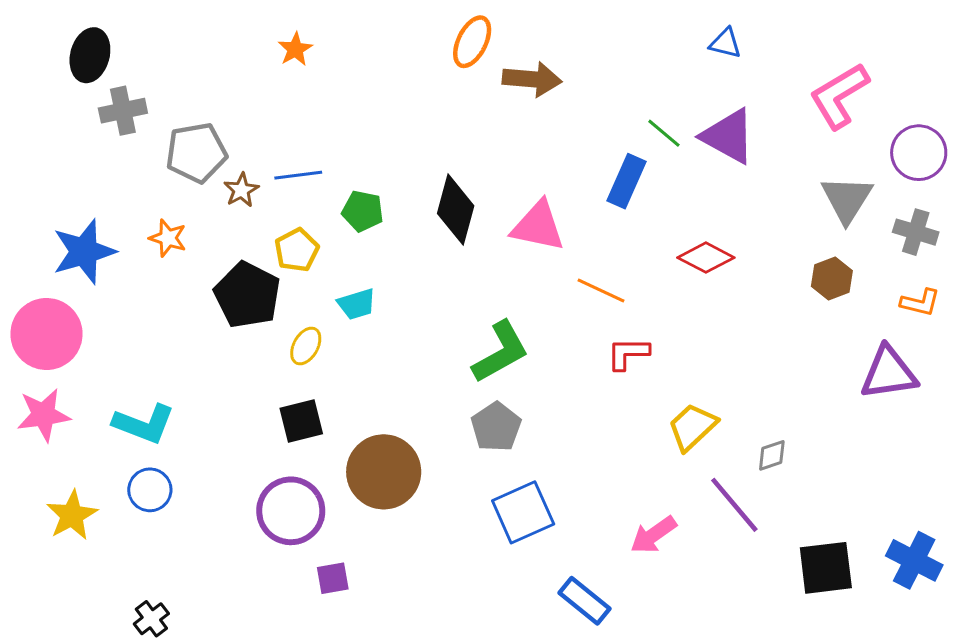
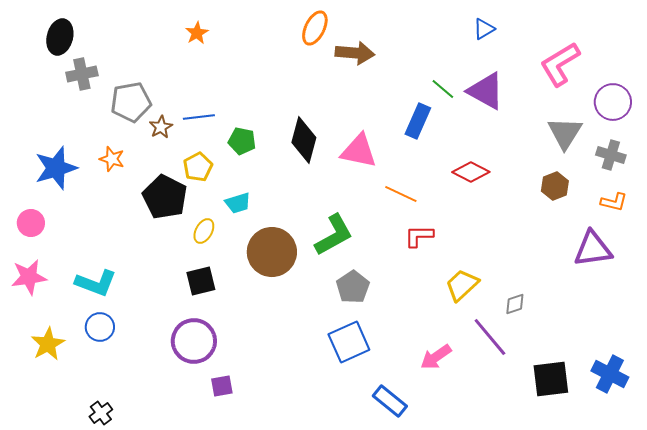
blue triangle: (725, 43) -> (484, 29), turned -45
pink circle: (46, 334) -> (31, 223), size x0.6
gray pentagon: (496, 427) -> (353, 287), moved
brown circle: (384, 472) -> (272, 252), moved

